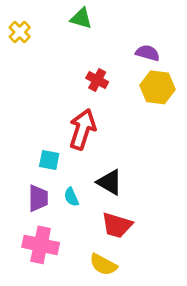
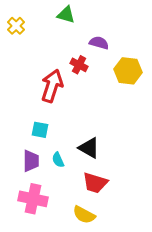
purple semicircle: (148, 53) -> (99, 43), moved
red arrow: (82, 129) -> (52, 86), moved

